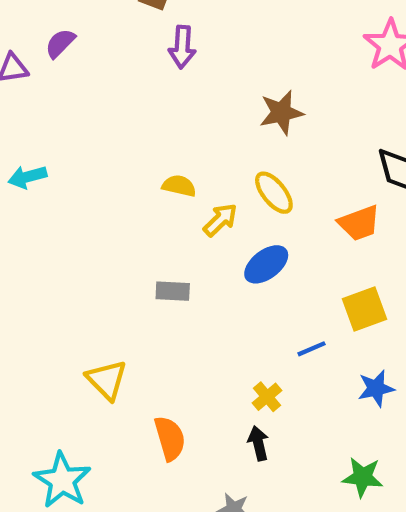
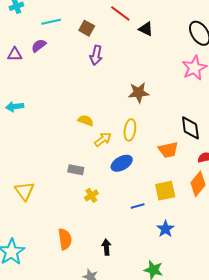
yellow ellipse: (274, 193) -> (130, 130), turned 40
yellow triangle: (107, 380) -> (24, 191), moved
blue star: (376, 388) -> (165, 229), turned -30
yellow cross: (267, 397) -> (91, 195), moved

